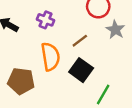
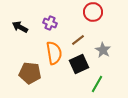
gray star: (115, 30) -> (103, 50), moved
black square: (81, 70) -> (79, 64), turned 30

